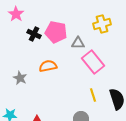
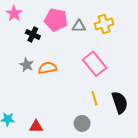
pink pentagon: (56, 32) -> (56, 20), moved
gray triangle: (78, 43) -> (79, 26), moved
gray star: (20, 78) -> (27, 65), moved

